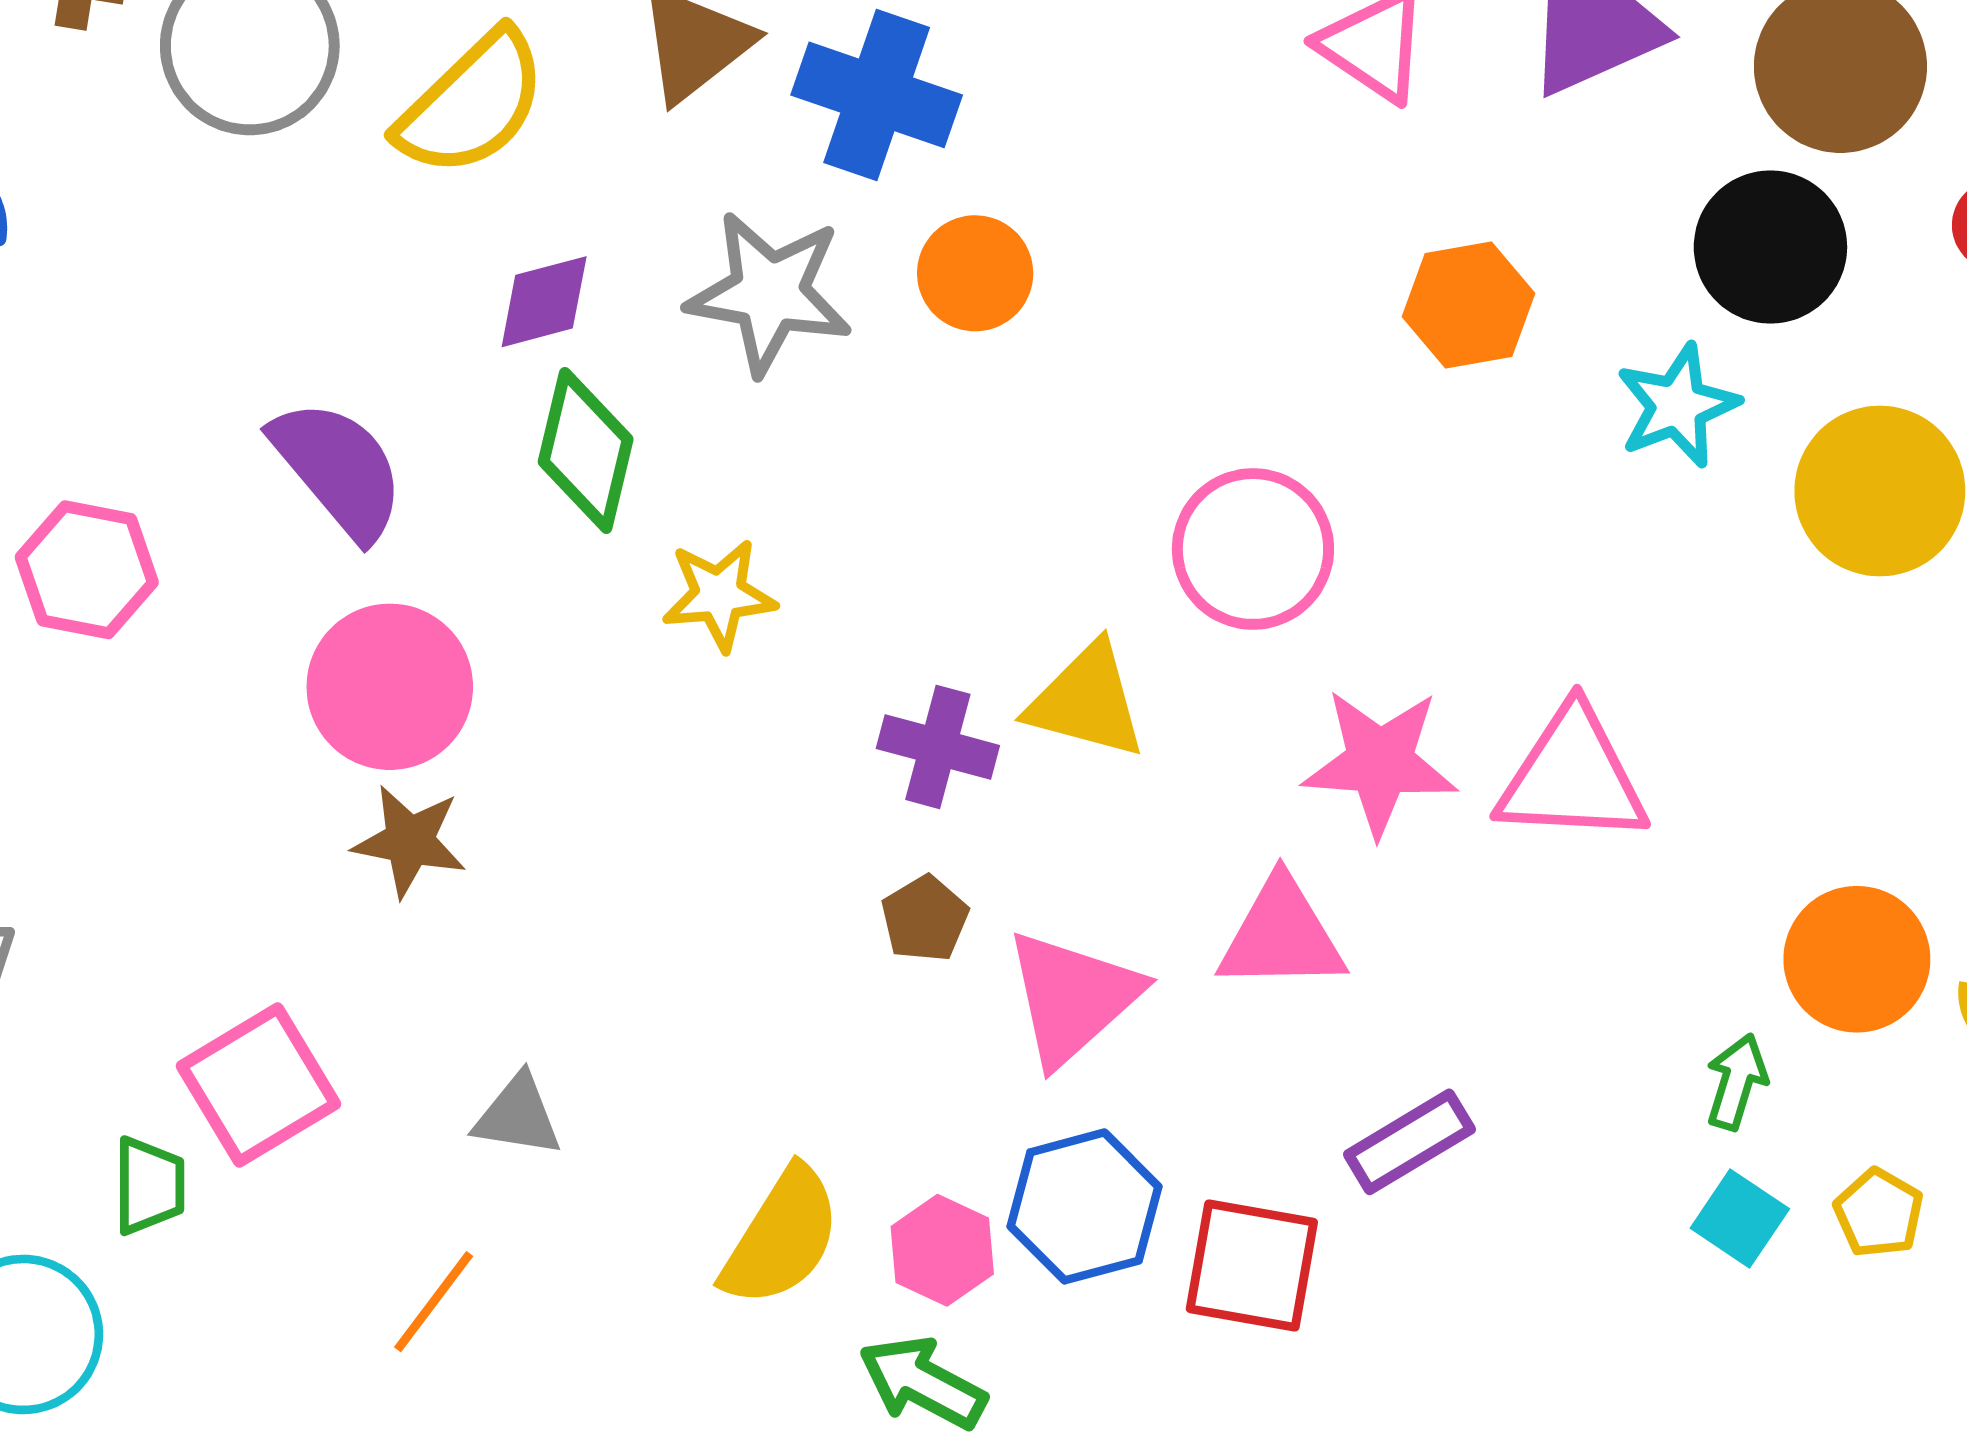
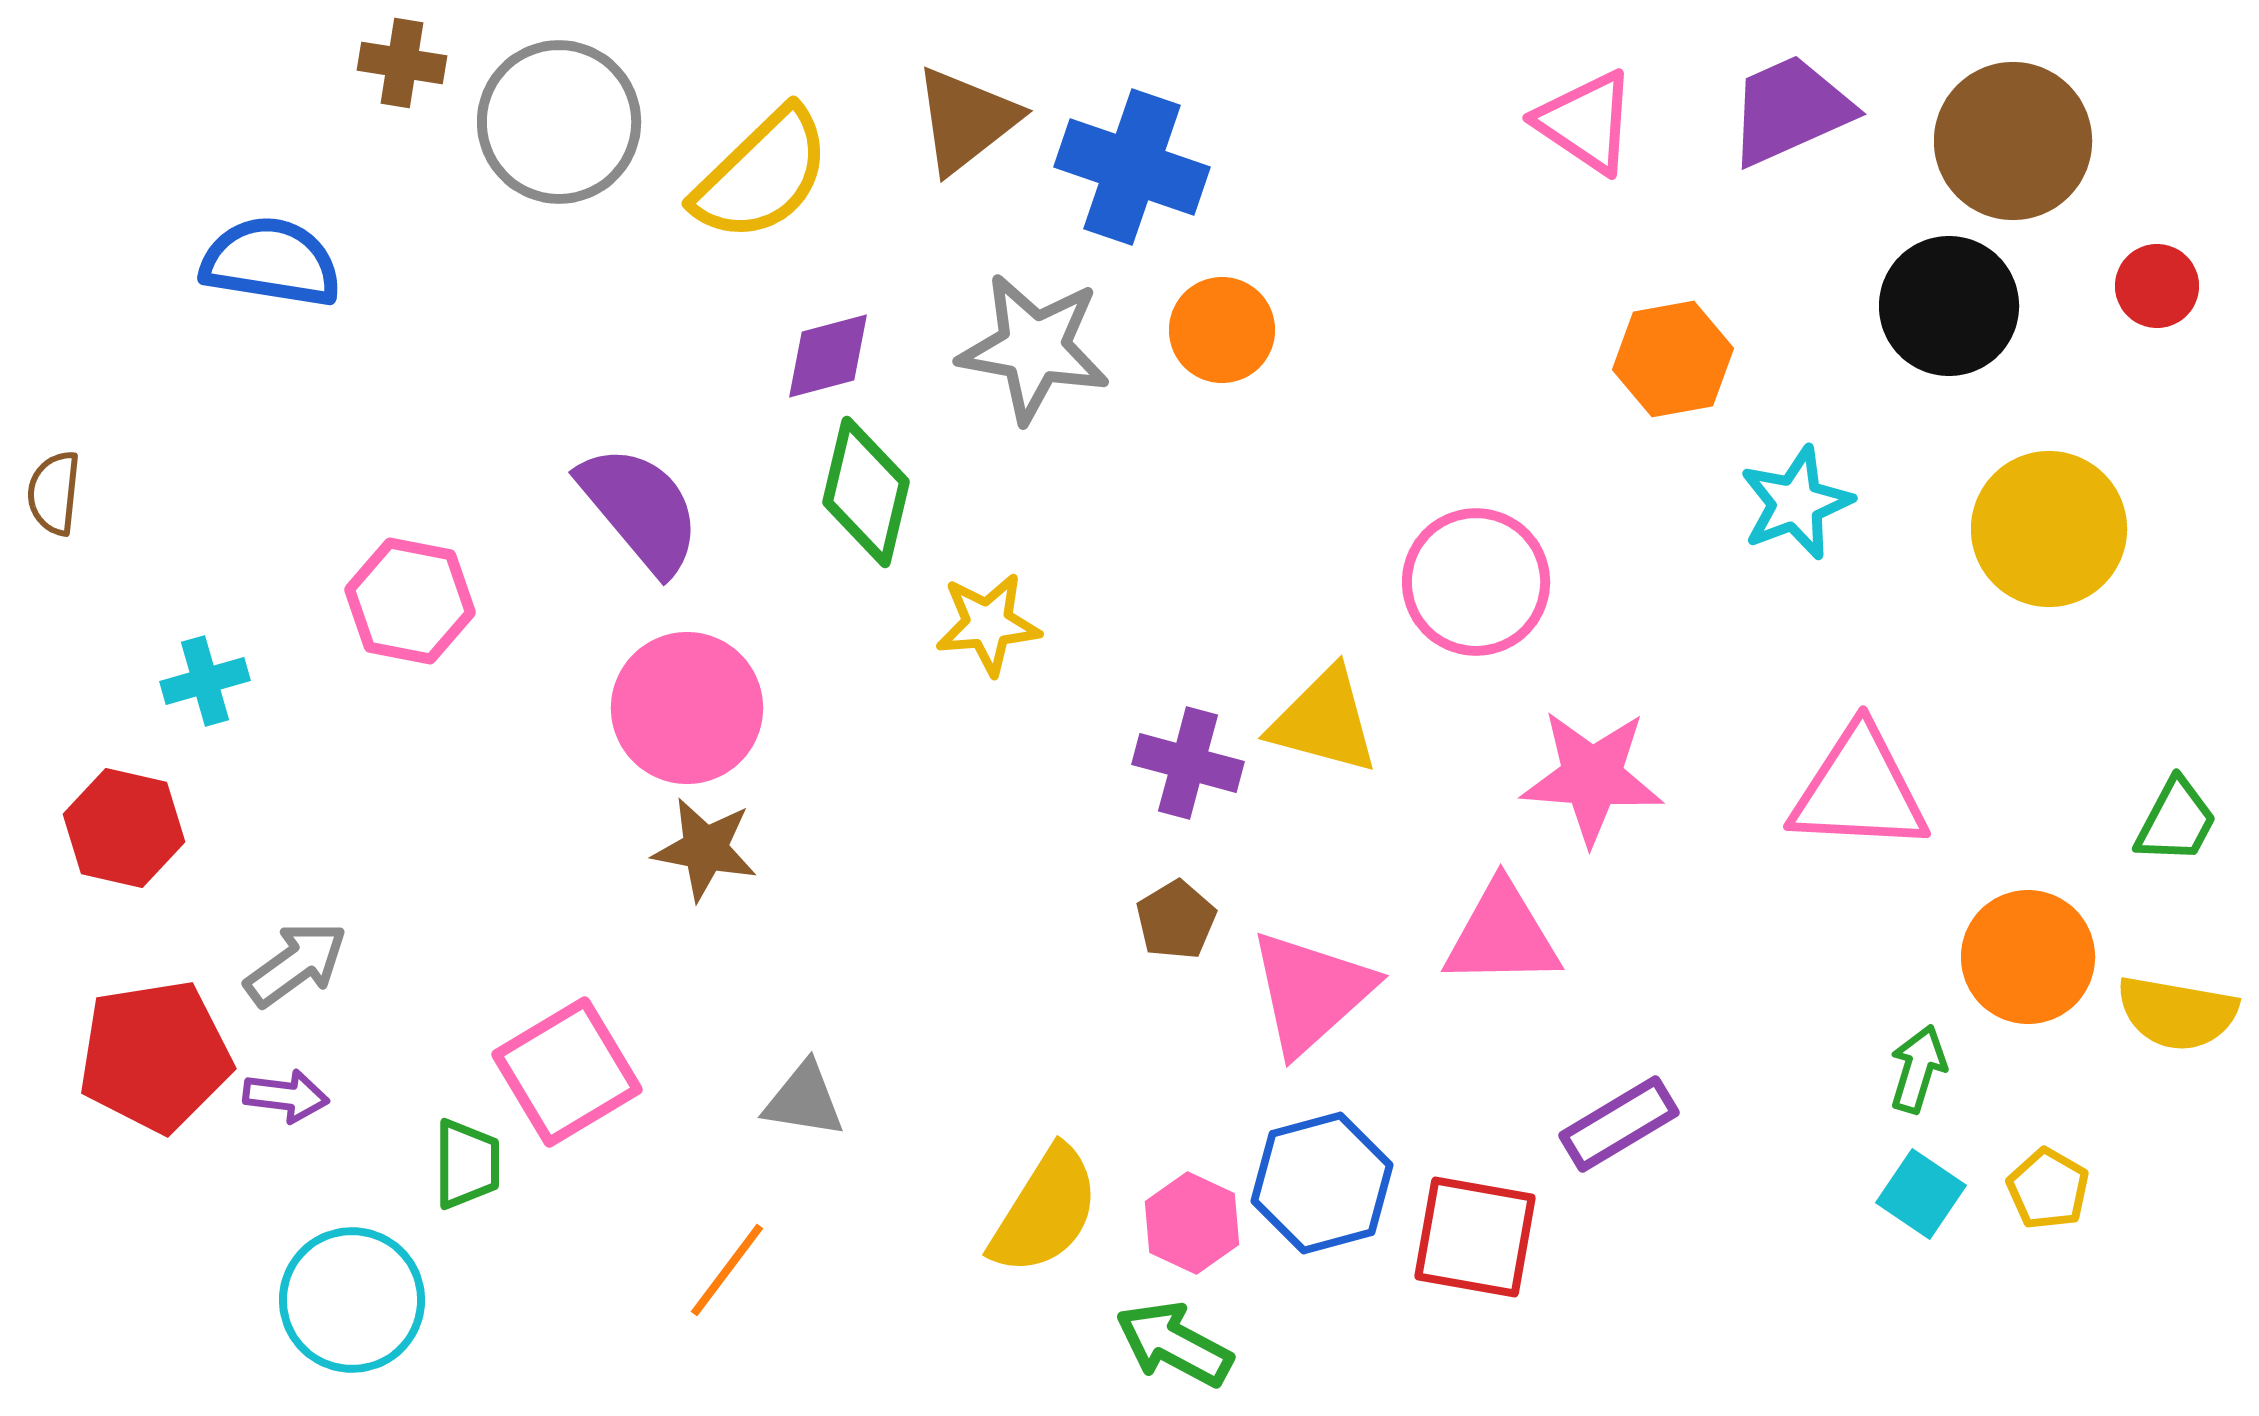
cyan star: (1677, 406) -> (1796, 503), moved
pink triangle: (1572, 777) -> (1859, 790), moved

